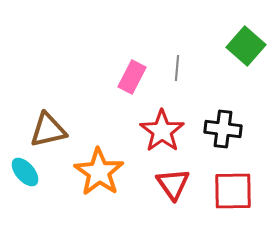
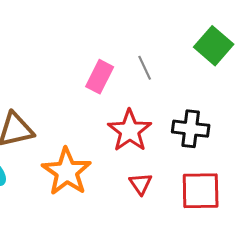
gray line: (177, 68) -> (145, 68), turned -30
red triangle: (173, 184) -> (141, 184), size x0.7

